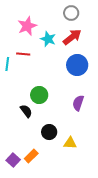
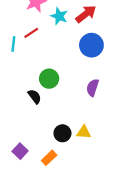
red line: (23, 54) -> (31, 33), turned -40
black circle: (49, 132) -> (62, 133), moved
orange rectangle: (31, 156) -> (49, 158), moved

